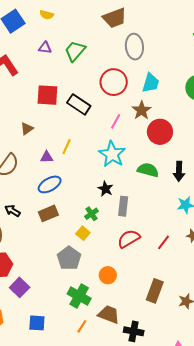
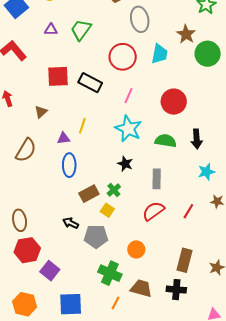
brown star: (142, 110) -> (186, 34), moved
blue ellipse: (50, 184) -> (69, 165), turned -55
gray rectangle: (123, 206) -> (157, 179), moved
black arrow: (12, 211) -> (71, 223), moved
brown rectangle: (48, 213) -> (89, 194), moved
gray pentagon: (69, 258) -> (96, 236), turned -30
blue square: (37, 323) -> (71, 304), size x1.4
black cross: (134, 331) -> (176, 290), moved

